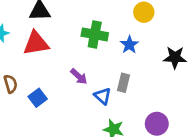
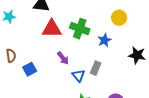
red triangle: (36, 43) -> (52, 29), moved

